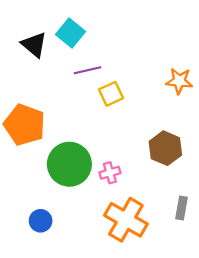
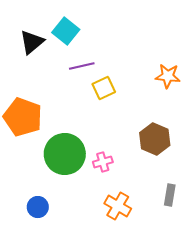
black triangle: (34, 45) -> (32, 42), turned 40
orange cross: (126, 220) -> (118, 206), size x0.7

